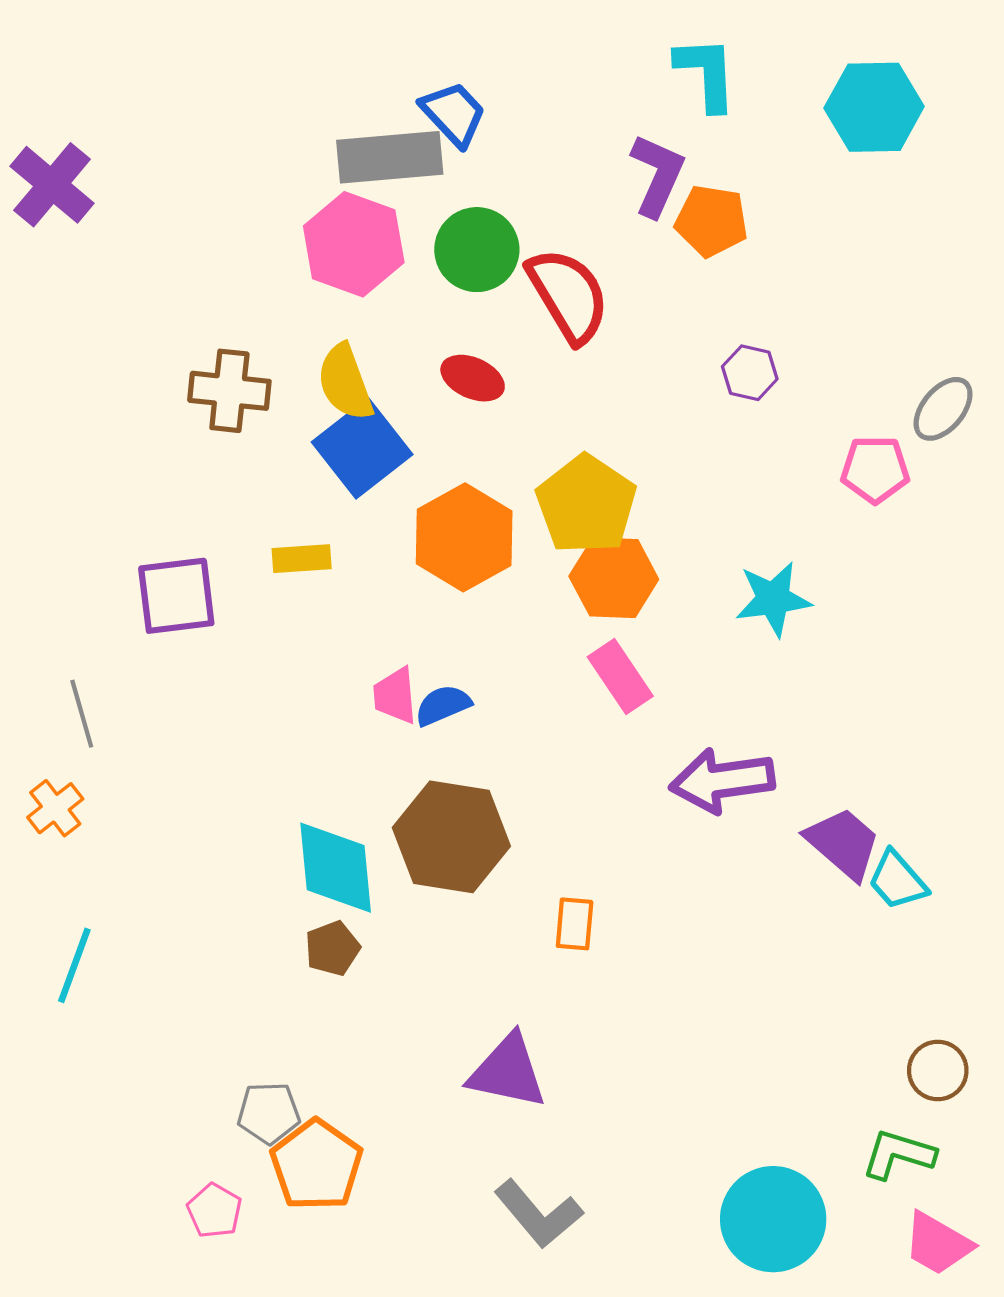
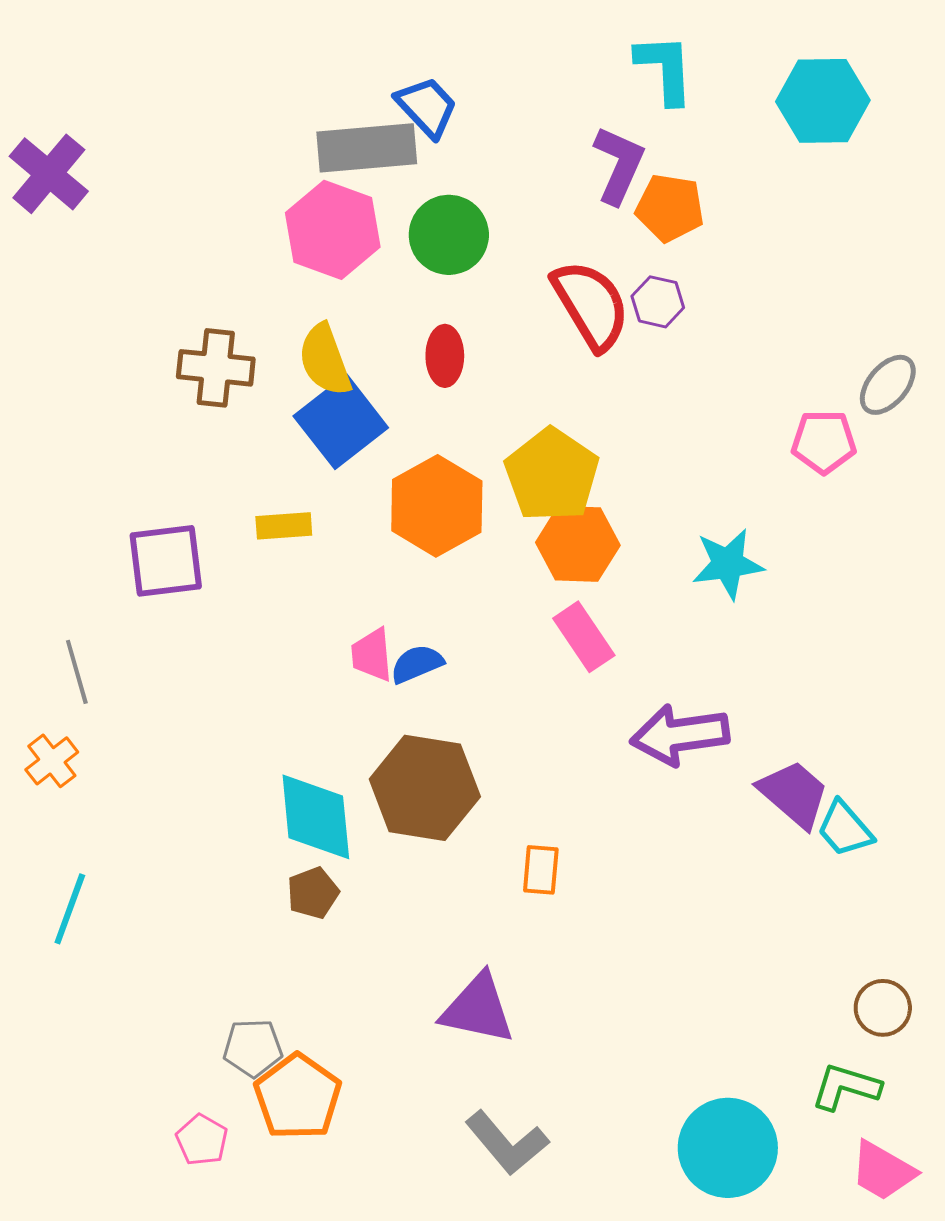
red semicircle: (568, 295) -> (591, 305), moved
purple hexagon: (750, 373) -> (658, 302), moved
red ellipse: (473, 378) -> (445, 356), turned 66

